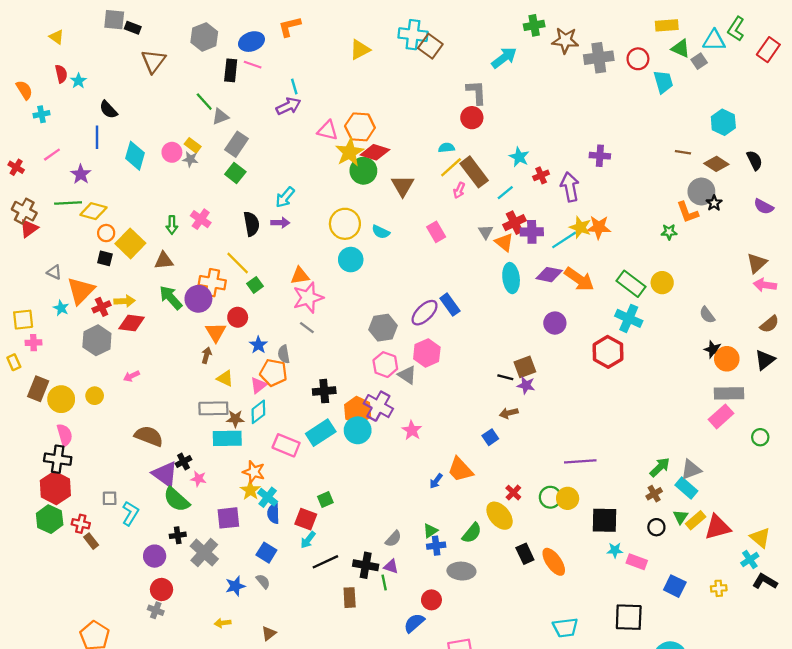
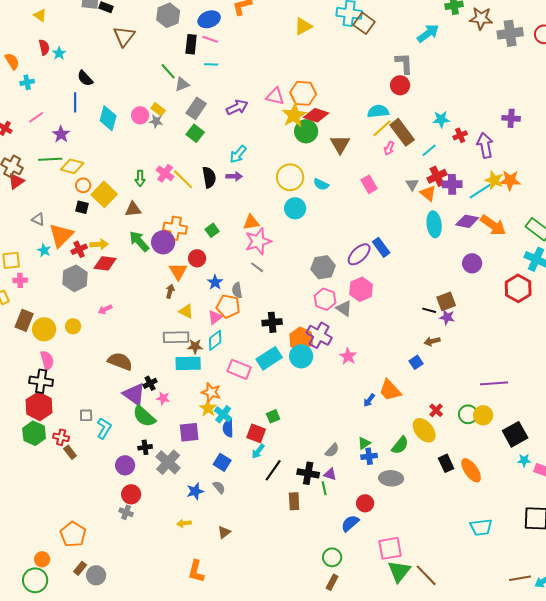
cyan line: (294, 87) -> (211, 64), moved, turned -72
purple arrow: (288, 106) -> (237, 107), moved
cyan semicircle: (446, 148) -> (378, 111), size x1.5
cyan star: (519, 157) -> (441, 119), turned -30
yellow line: (238, 263) -> (183, 179), moved
black square: (604, 520) -> (515, 434), turned -30
black line: (325, 562) -> (273, 470), turned -30

